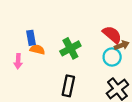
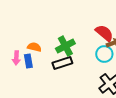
blue rectangle: (31, 38) -> (28, 61), moved
black rectangle: (68, 86) -> (62, 63), moved, turned 60

